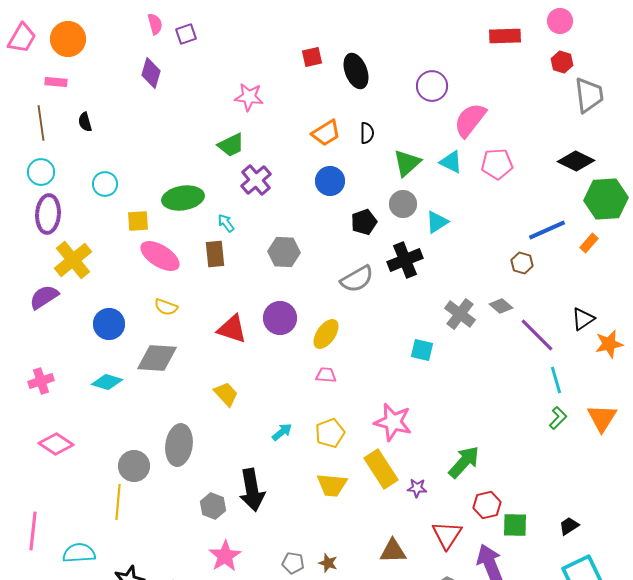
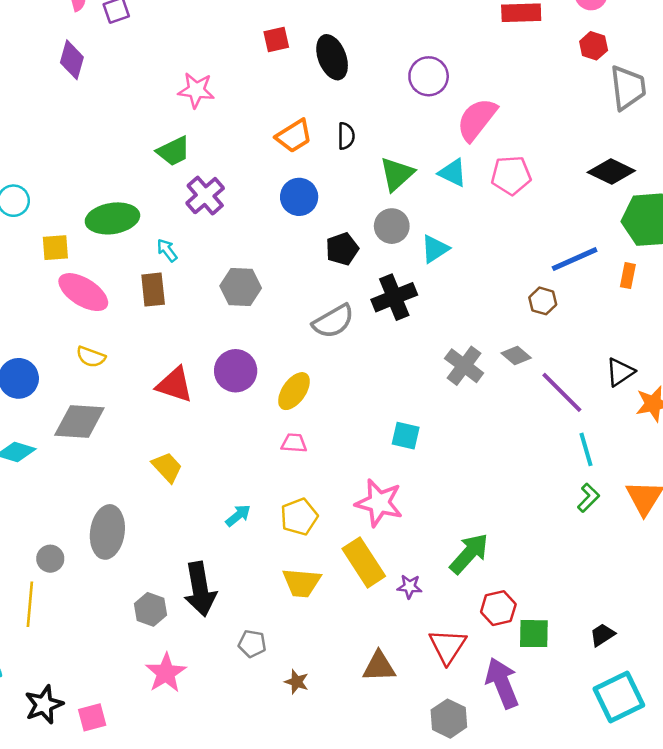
orange rectangle: (589, 243) -> (628, 276), turned -30
cyan square: (422, 350) -> (406, 436), moved
gray circle: (134, 466) -> (50, 559), size x0.7
gray pentagon: (293, 563) -> (252, 644), moved

